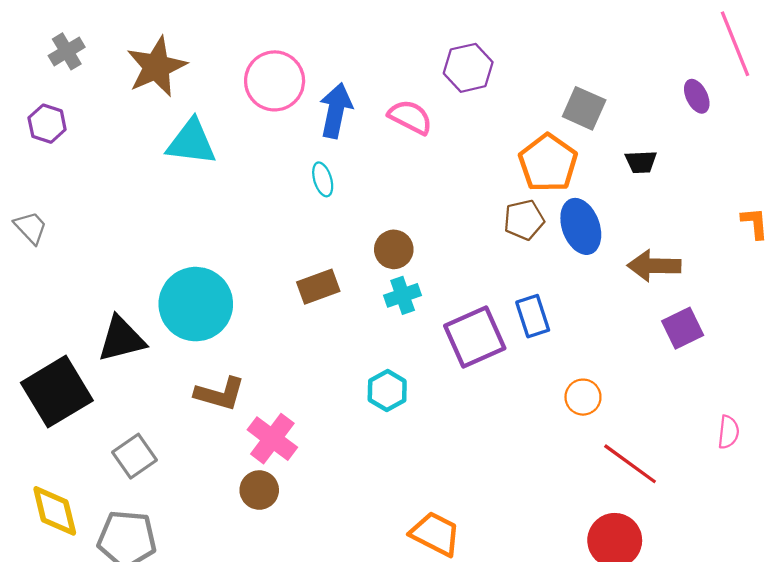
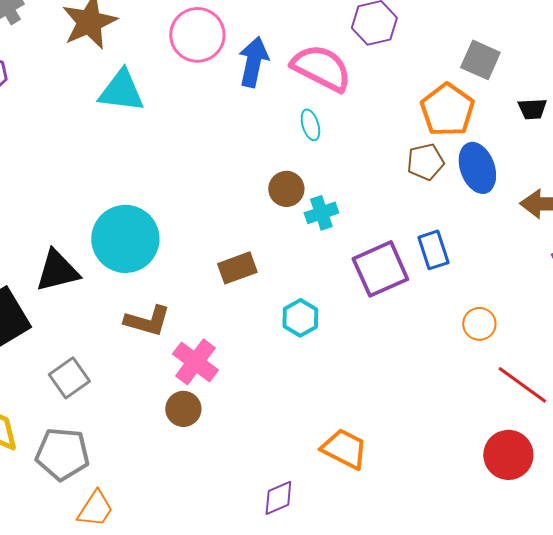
pink semicircle: (410, 117) -> (321, 68), size x1.5
cyan ellipse: (323, 179) -> (310, 125), moved
brown circle: (394, 249) -> (286, 189), moved
brown rectangle: (318, 287) -> (237, 268), moved
cyan cross: (403, 295) -> (321, 213), moved

